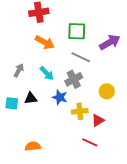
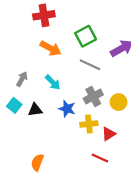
green square: (77, 31) -> (86, 36), turned -30
gray cross: (74, 79) -> (93, 97), moved
cyan square: (12, 103) -> (14, 105), moved, turned 32
orange semicircle: (33, 146) -> (37, 162), turned -63

